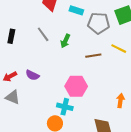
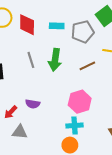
gray line: (43, 34) -> (31, 60), turned 35
green arrow: (65, 41) -> (55, 60), size x1.5

